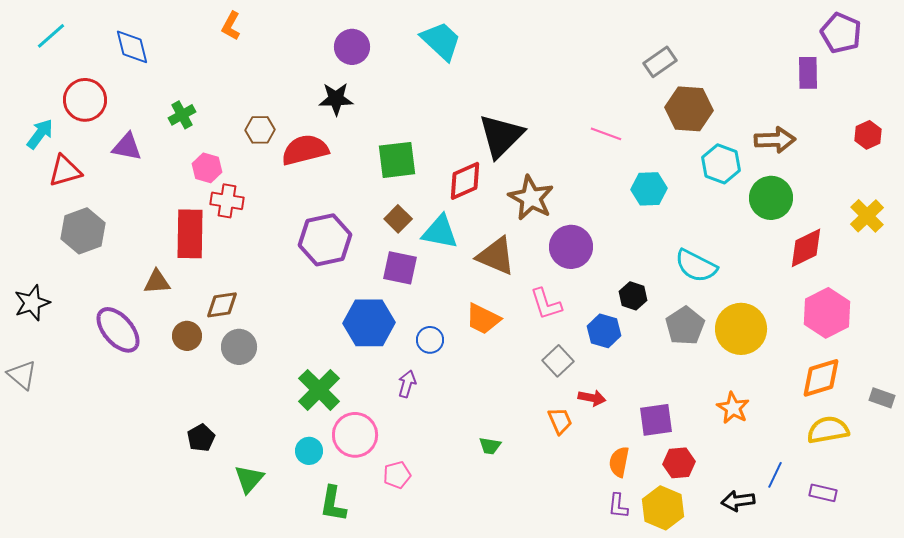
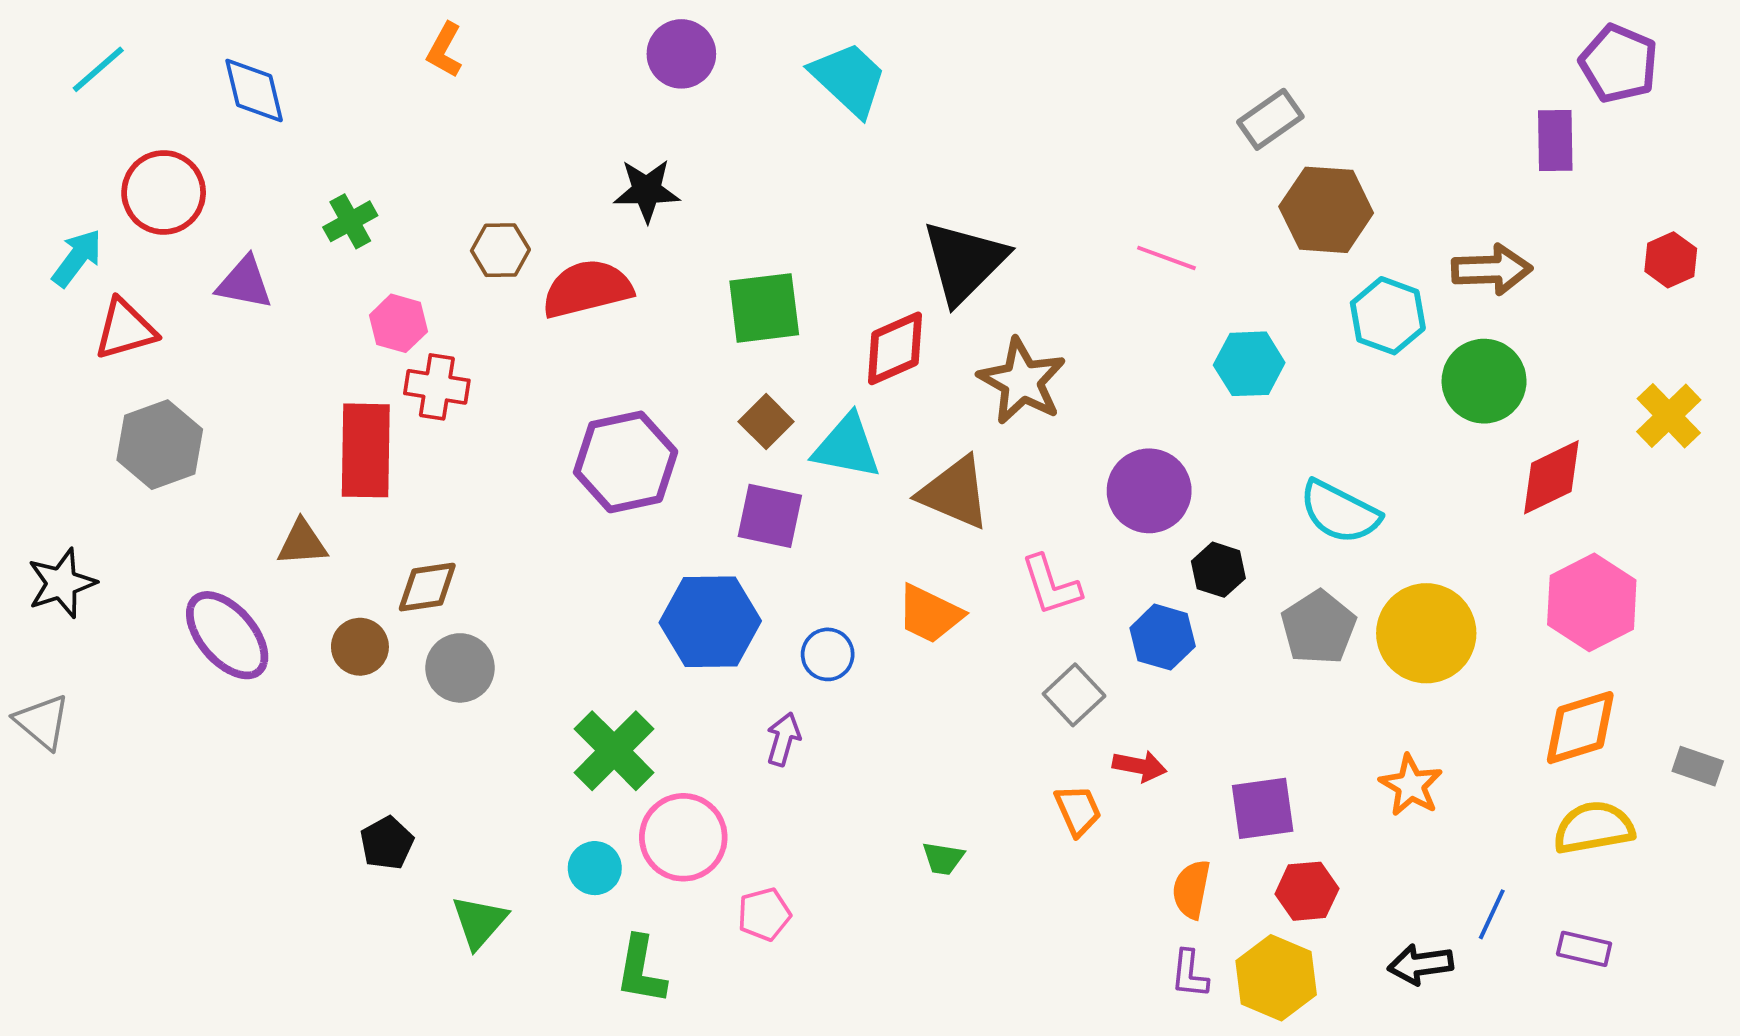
purple circle: (352, 47) -> (681, 54), moved
purple circle: (571, 247) -> (1149, 491), moved

